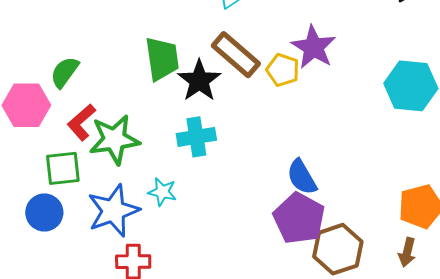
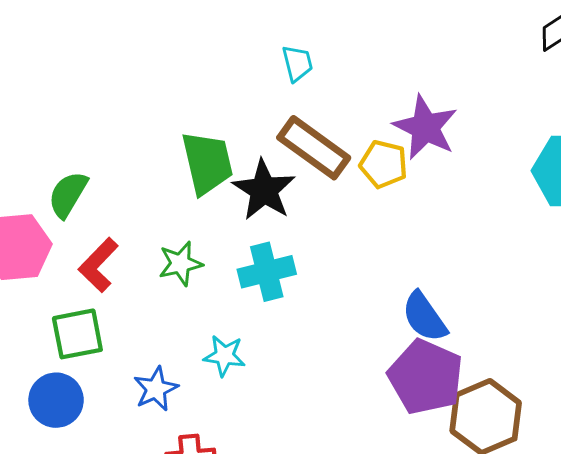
green star: (114, 139) -> (180, 264), moved, size x0.6
blue star: (113, 211) -> (156, 389), size x0.6

